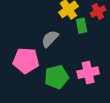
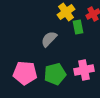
pink pentagon: (26, 61) -> (25, 73), moved

